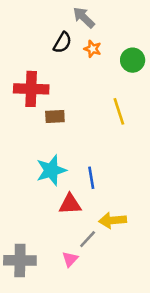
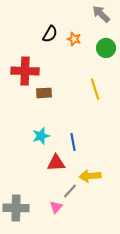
gray arrow: (84, 18) -> (101, 14), moved
cyan star: (51, 170) -> (41, 136), size x0.7

